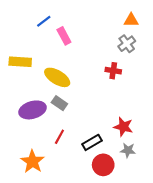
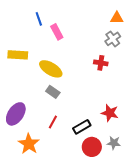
blue line: (44, 21) -> (39, 19), turned -72
purple ellipse: (33, 110) -> (16, 114), moved, turned -40
gray star: (128, 150) -> (114, 143), moved

